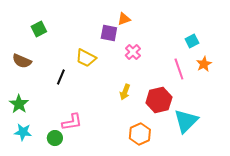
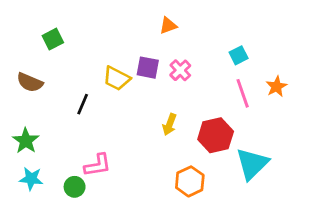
purple square: (109, 33) -> (148, 68), moved
cyan square: (192, 41) -> (239, 55), moved

